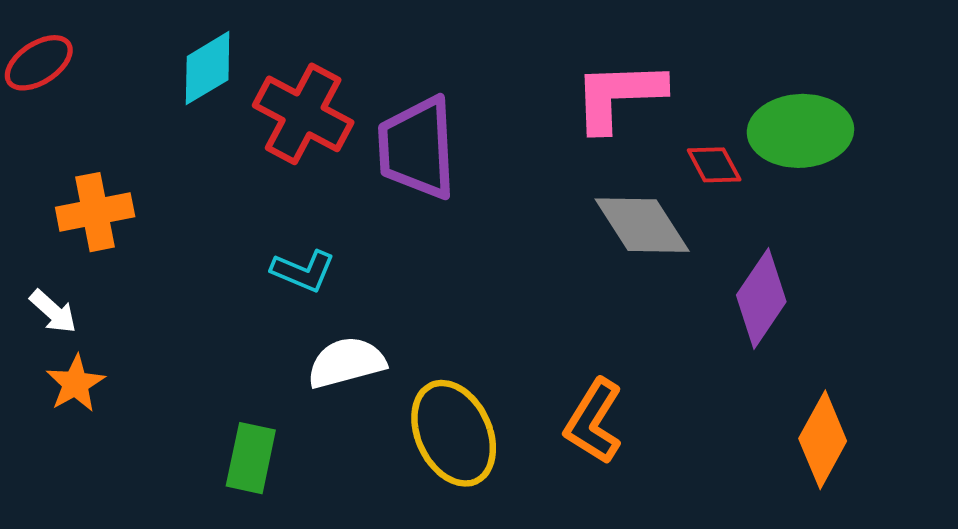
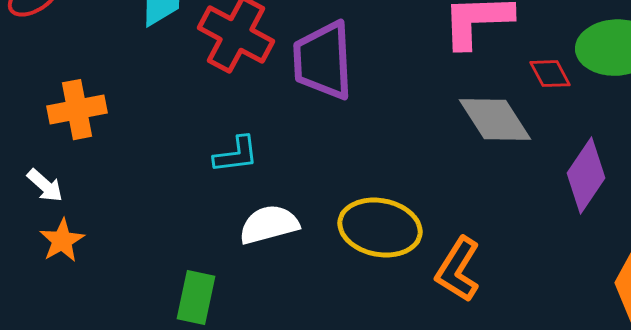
cyan L-shape: (303, 271) -> (236, 155), turned -30
yellow ellipse: (454, 433) -> (380, 228), moved, turned -54

